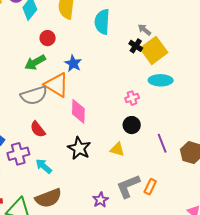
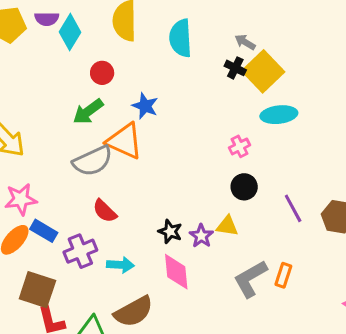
pink diamond: (78, 111) -> (176, 272), moved
black star: (79, 148) -> (170, 232), size x0.7
cyan arrow: (44, 166) -> (120, 265), turned 150
purple star: (100, 200) -> (201, 236), moved

